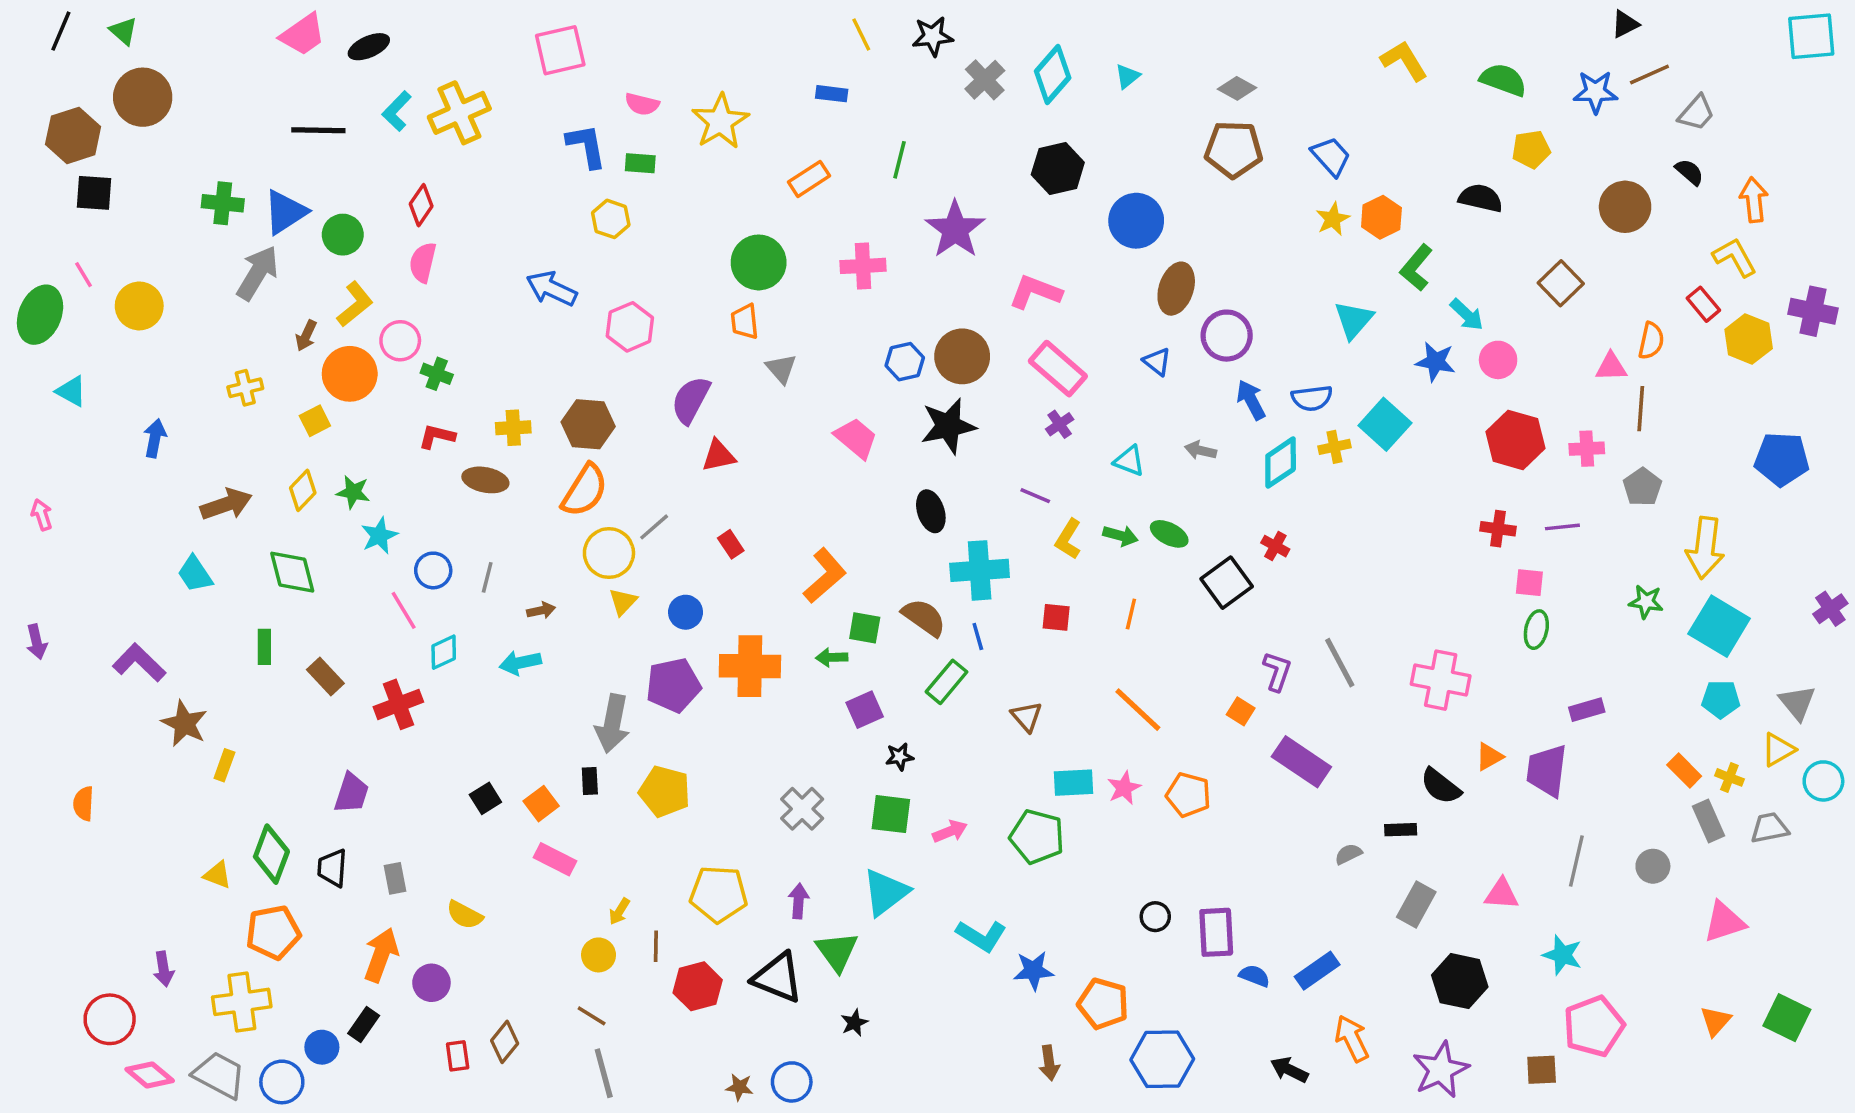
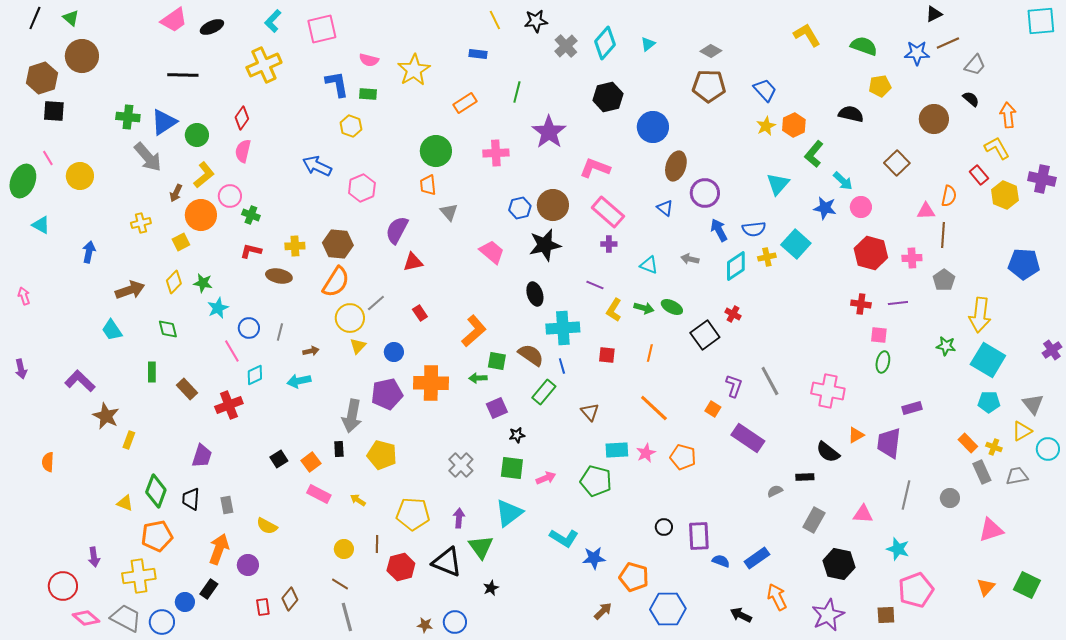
cyan L-shape: (397, 111) -> (273, 21), moved
gray arrow: (257, 273) -> (148, 157), turned 108
purple cross: (1060, 424) -> (609, 244), turned 35
green diamond: (292, 572) -> (168, 329), size x0.7
yellow arrow: (619, 911) -> (358, 500), moved, turned 91
brown arrow: (1049, 1063) -> (603, 611), turned -126

